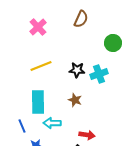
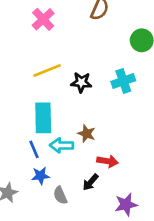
black star: (77, 70) -> (81, 82), moved
brown star: (75, 100) -> (87, 134), moved
blue line: (22, 126) -> (34, 149), moved

